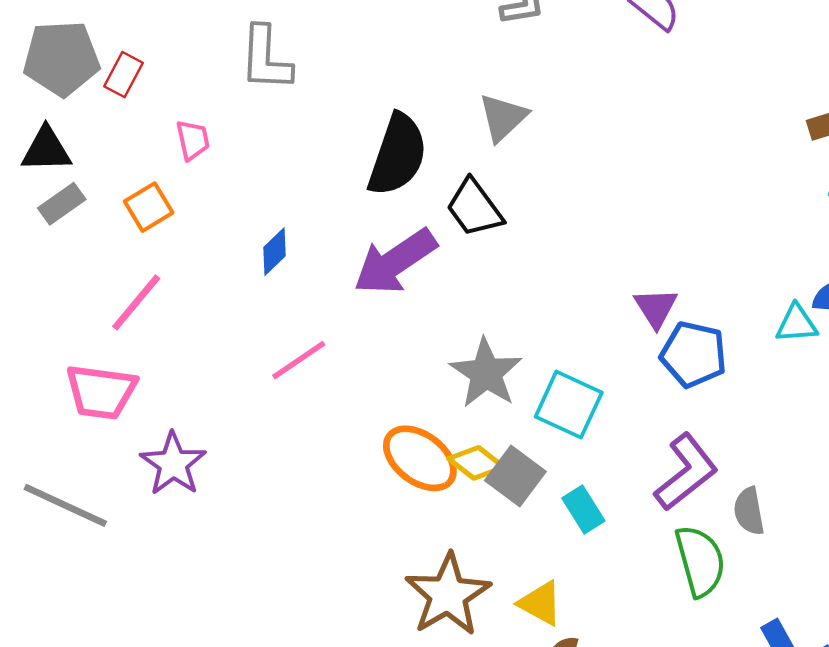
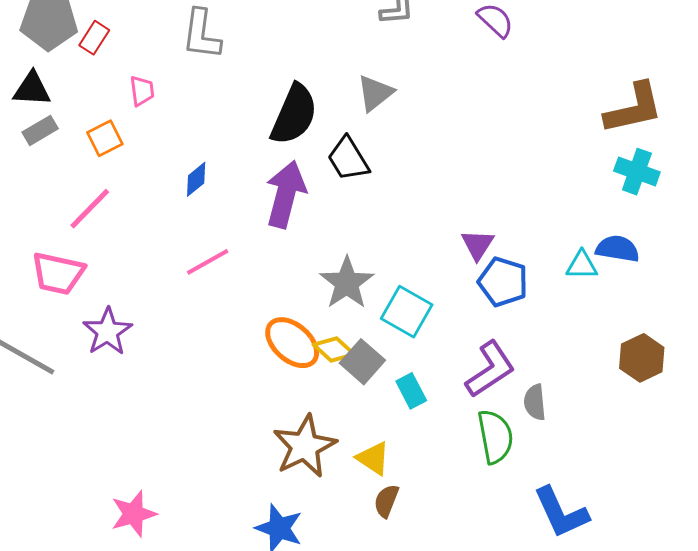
purple arrow: (395, 262) -> (286, 194), turned 134

